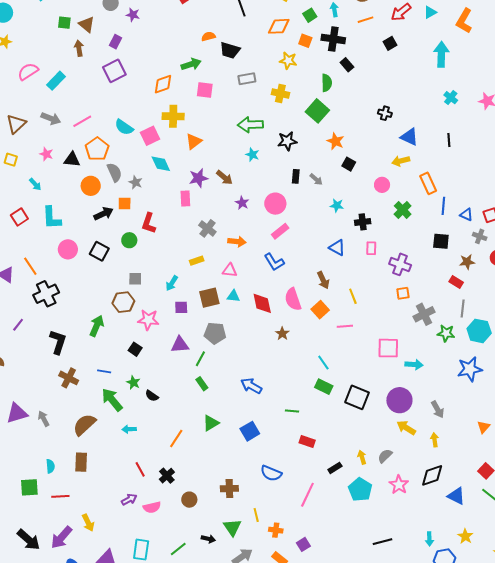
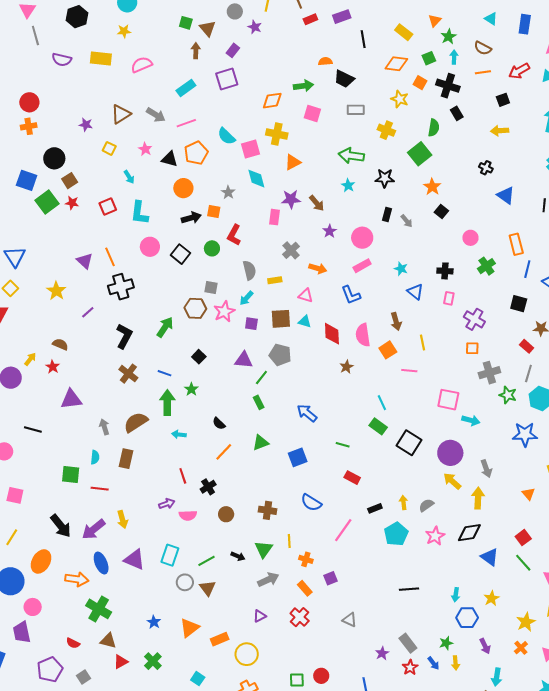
cyan rectangle: (56, 81) -> (186, 88), moved
yellow arrow: (401, 161) -> (500, 131), moved
gray semicircle: (114, 172) -> (249, 270), moved
cyan star: (337, 205) -> (401, 269), moved
pink star: (148, 320) -> (224, 312), moved, turned 30
black semicircle: (152, 396) -> (219, 423), moved
green arrow: (112, 400) -> (167, 403), turned 30
gray arrow: (44, 419) -> (104, 427), moved
orange triangle: (484, 427) -> (528, 494), turned -32
yellow arrow: (435, 440) -> (478, 498), size x1.5

